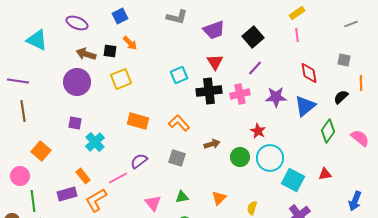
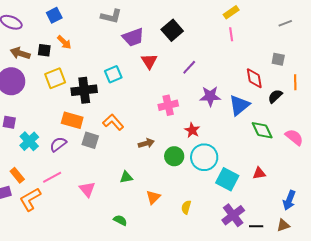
purple trapezoid: (214, 30) -> (133, 37), moved
black square: (253, 37) -> (172, 30), moved
red diamond: (309, 73) -> (254, 78), moved
black cross: (209, 91) -> (84, 90), moved
pink cross: (240, 94) -> (168, 105), moved
green diamond: (328, 131) -> (262, 130), turned -60
gray square: (177, 158) -> (90, 140), moved
purple semicircle: (139, 161) -> (58, 144), moved
green triangle: (182, 197) -> (126, 177), moved
pink triangle: (153, 203) -> (87, 189), moved

